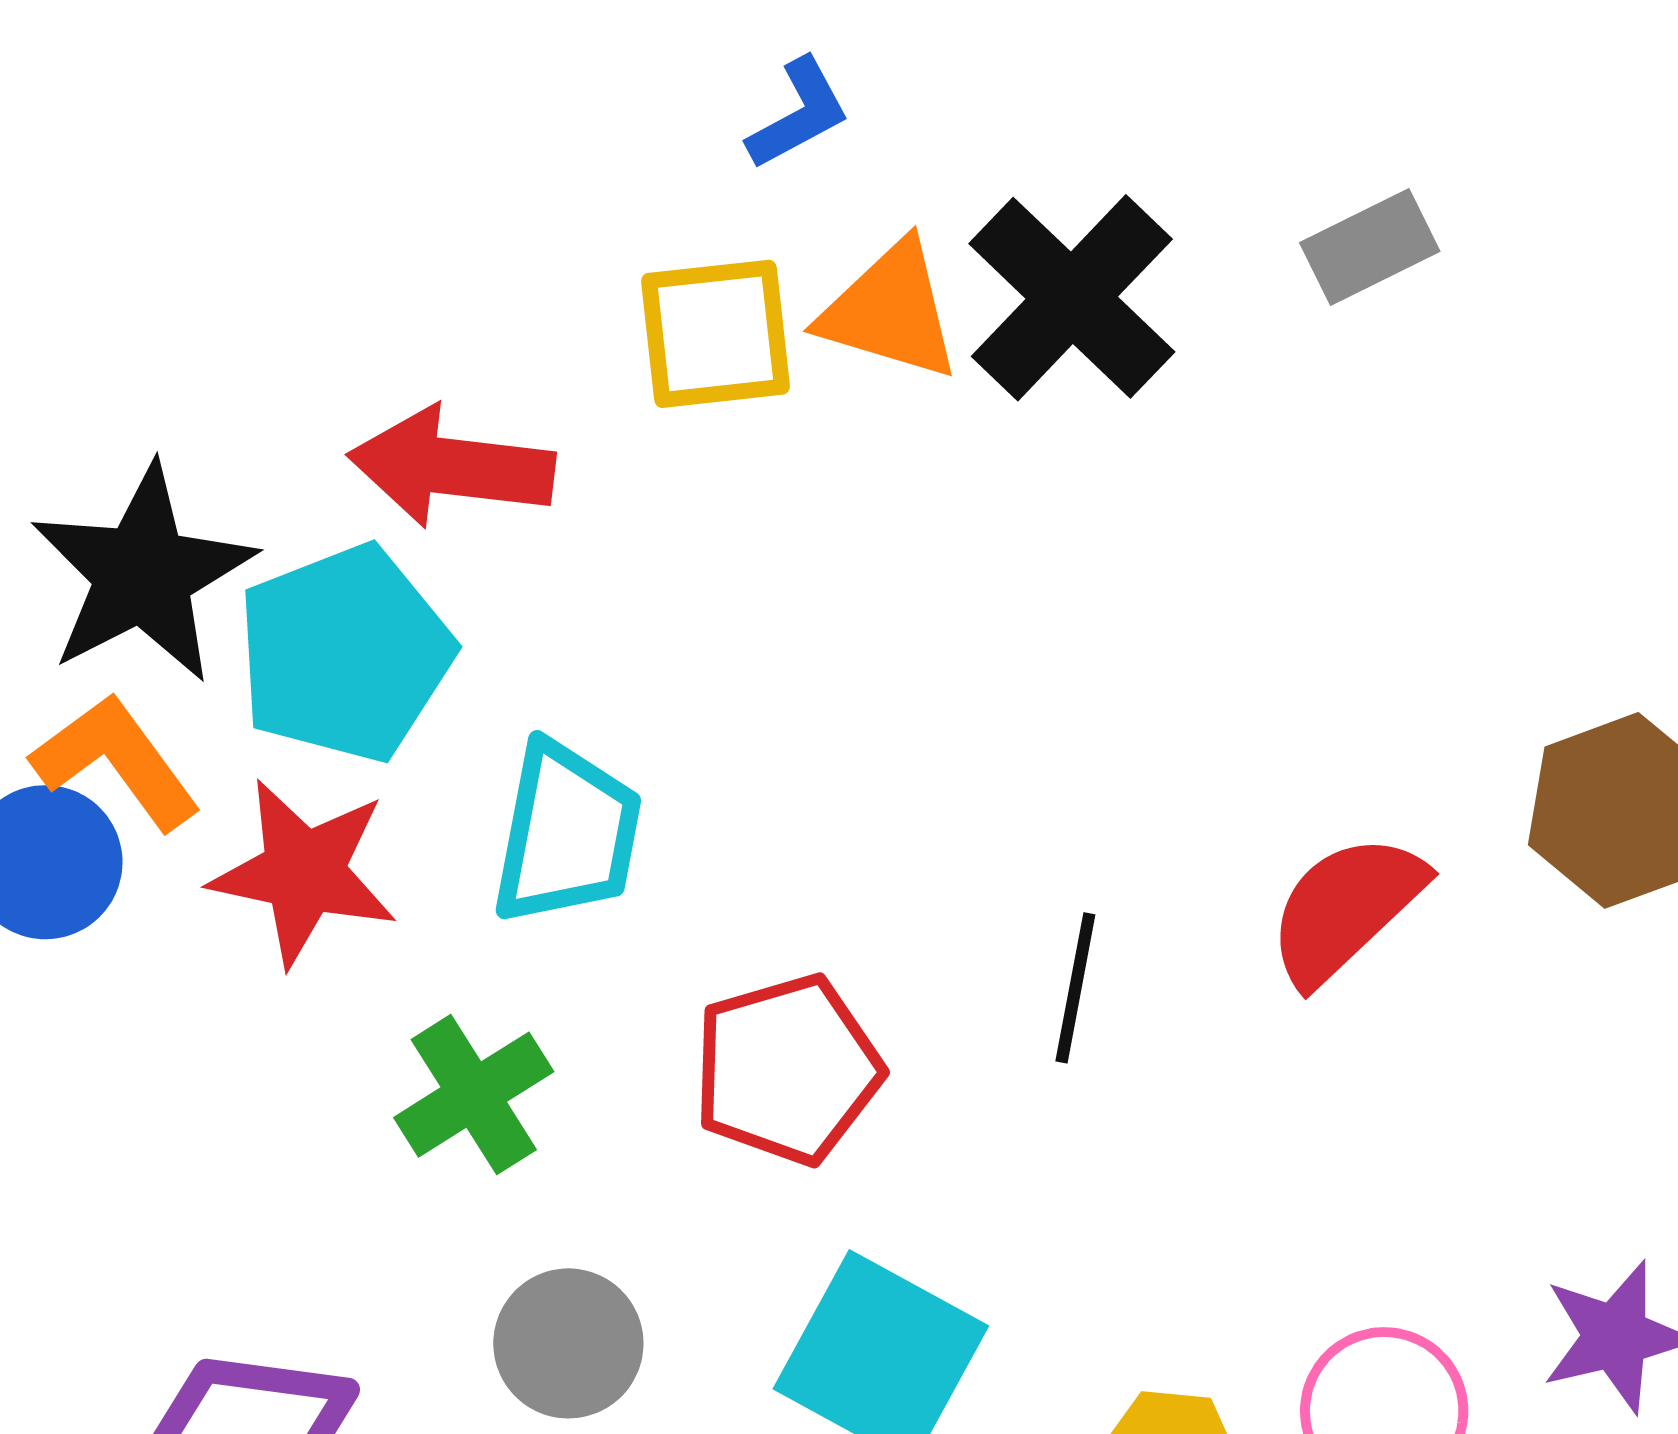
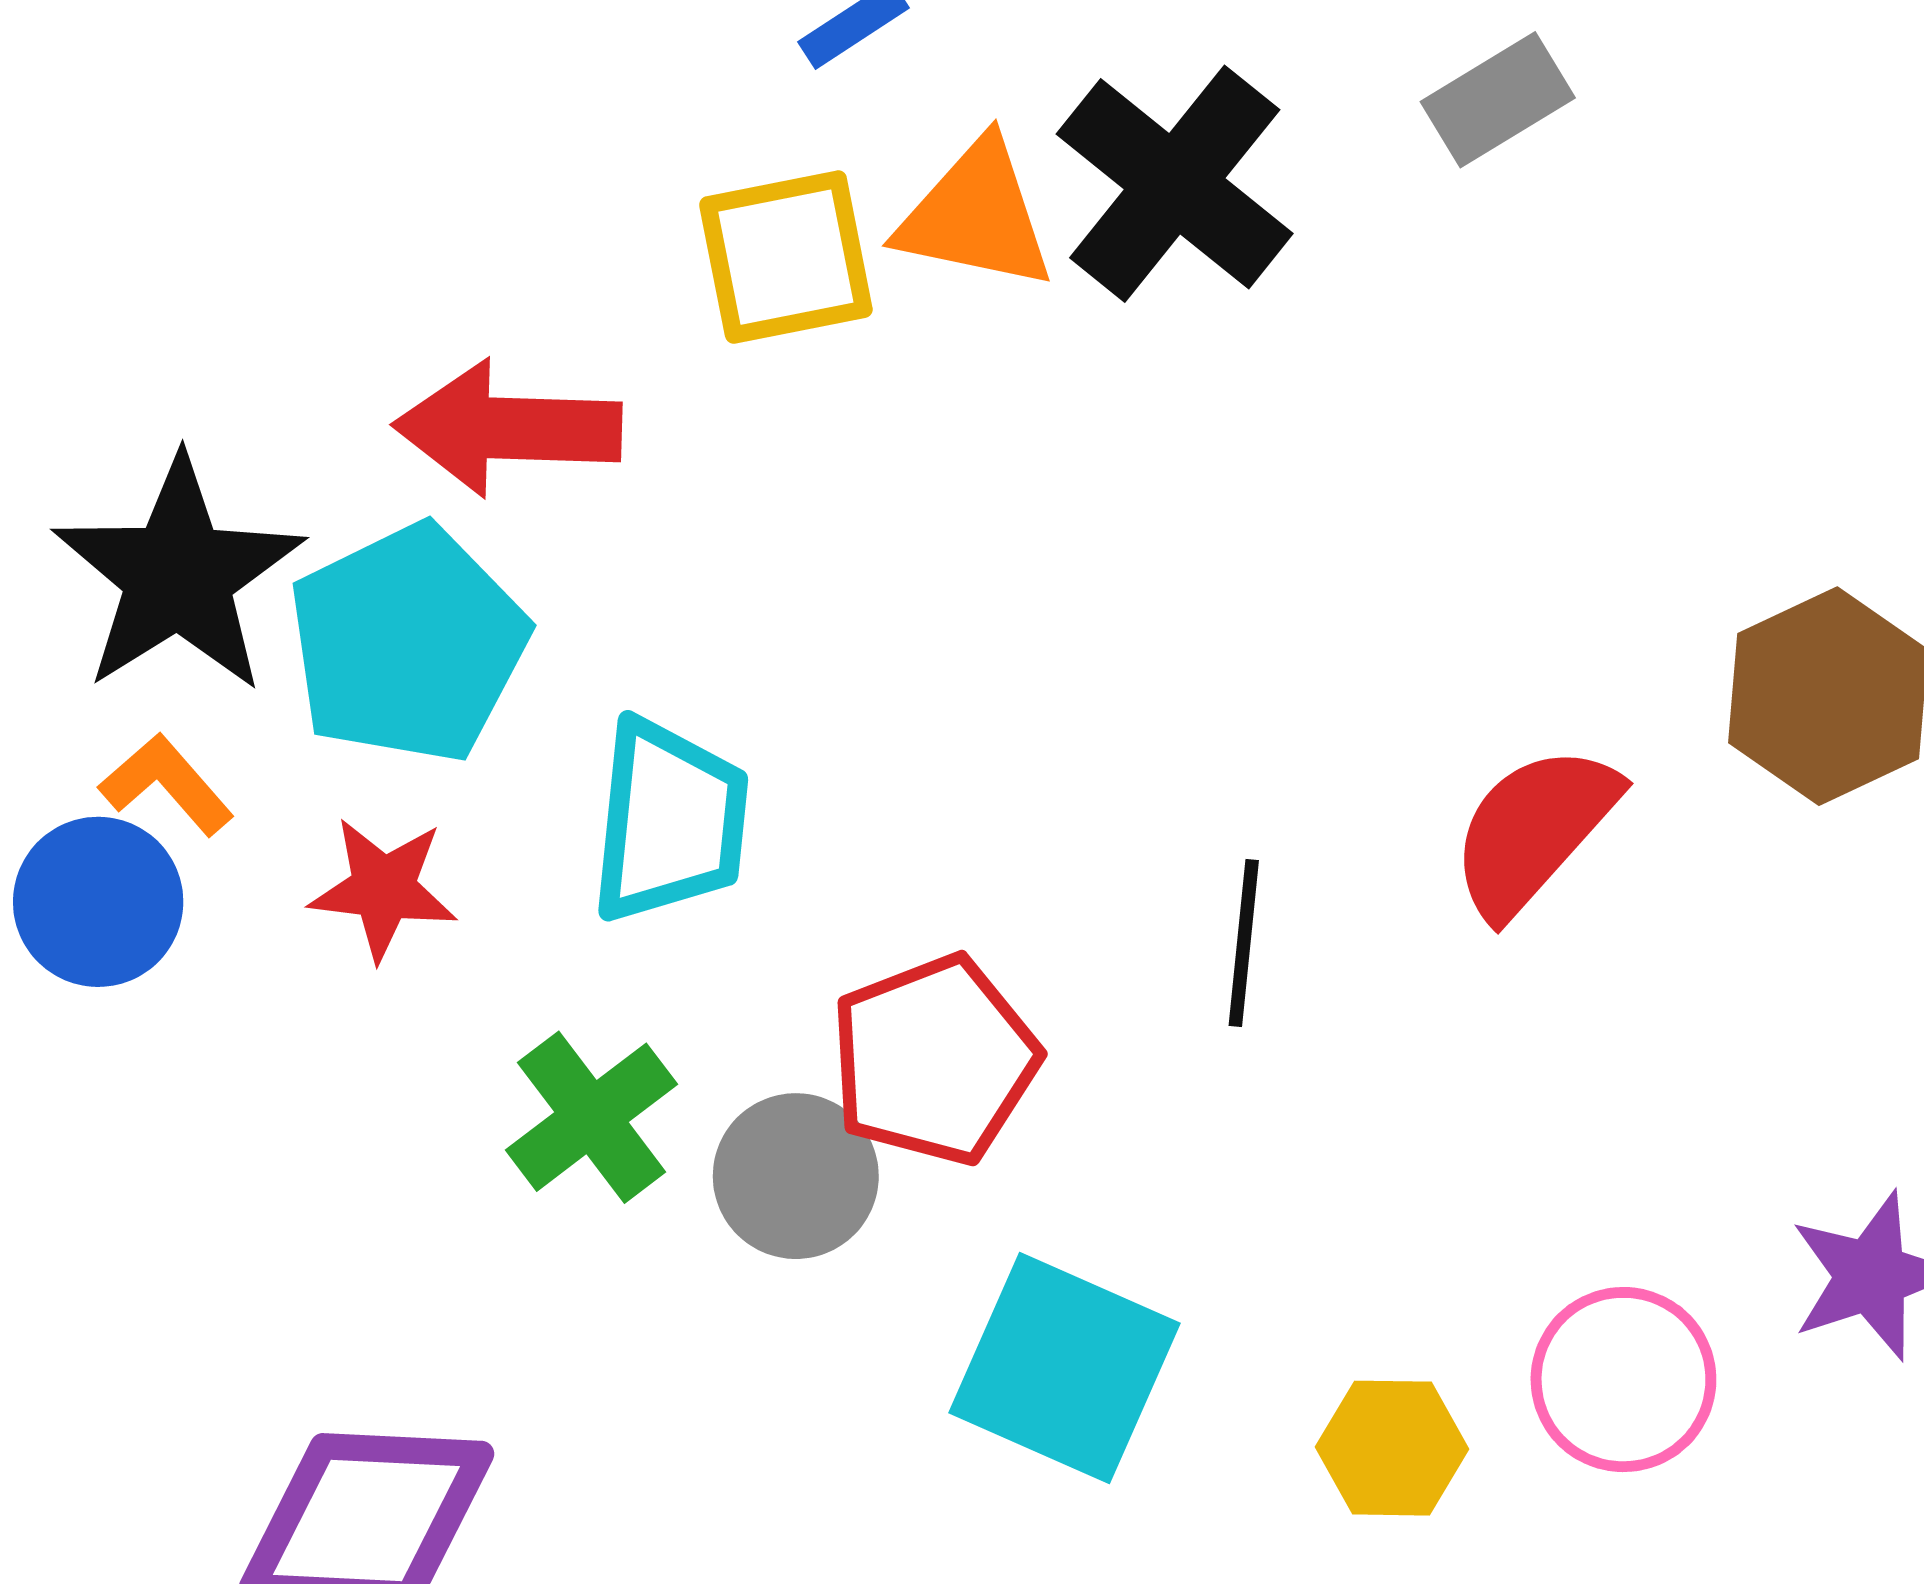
orange L-shape: (116, 762) -> (166, 784), size x0.7
red star: (304, 872) -> (383, 889), size x0.7
gray circle: (568, 1343) -> (796, 1176), moved

